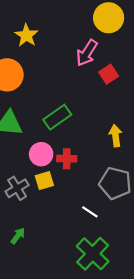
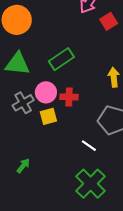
gray cross: (17, 188) -> (23, 103), moved

